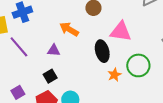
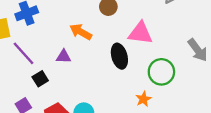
orange star: (114, 75) -> (143, 99), moved
black square: (50, 76) -> (40, 79), moved

